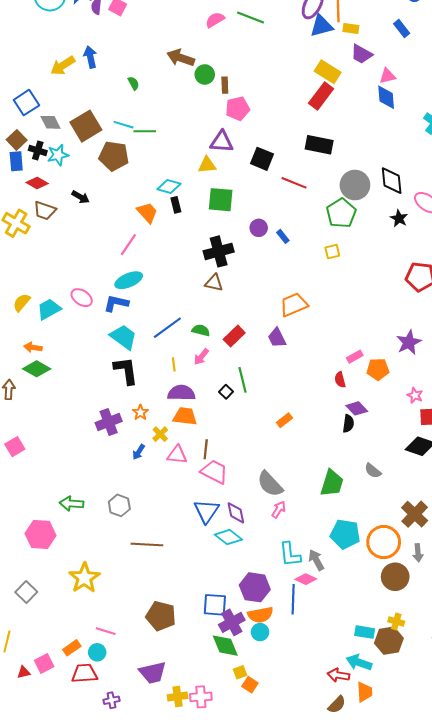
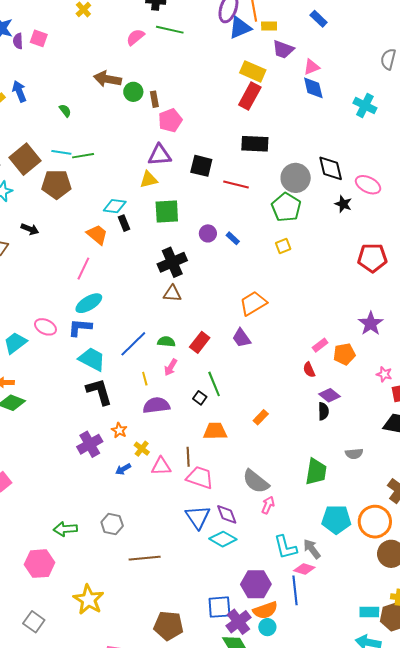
orange trapezoid: (185, 416) -> (215, 431), moved
blue arrow: (139, 452) -> (123, 469), turned 35
gray semicircle: (373, 471) -> (354, 454), turned -36

